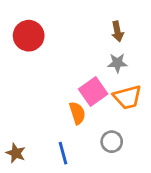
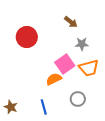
brown arrow: (117, 31) -> (71, 22), moved, turned -40
red circle: (29, 36) -> (27, 37), moved
orange semicircle: (77, 113) -> (54, 79), turned -98

